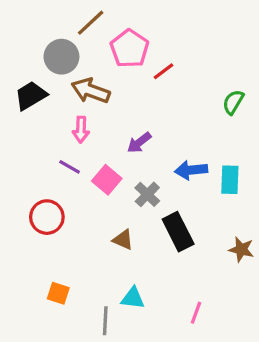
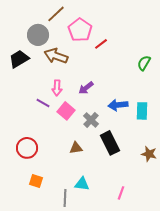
pink arrow: (81, 130) -> (57, 88), moved
red circle: (47, 217) -> (27, 148), moved
brown triangle: (123, 240) -> (76, 148), turned -32

